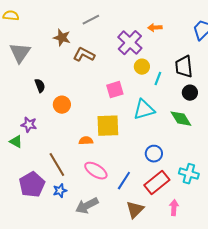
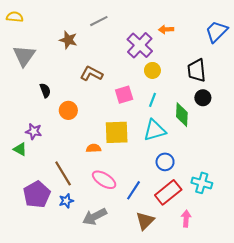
brown L-shape: (84, 55) -> (91, 74), moved
cyan line: (158, 79) -> (152, 100), moved
cyan triangle: (144, 110) -> (155, 130), moved
green diamond: (181, 119) -> (182, 115), moved, turned 35

